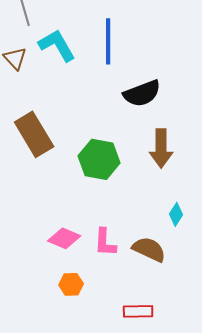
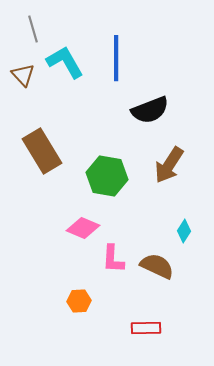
brown arrow: (161, 148) -> (169, 165), turned 33
pink diamond: (64, 238) -> (83, 228), moved

